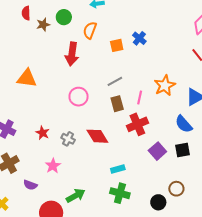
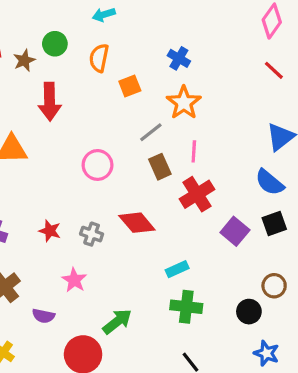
orange square: (117, 45) -> (130, 86), moved
red arrow: (72, 54) -> (50, 102), moved
orange star: (165, 85) -> (184, 103), moved

